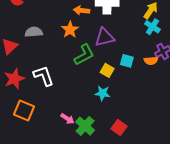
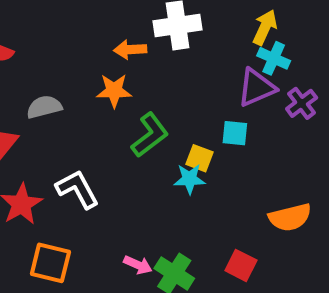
orange star: (70, 30) -> (114, 91), turned -30
purple triangle: (105, 37) -> (256, 88), moved
orange semicircle: (151, 61) -> (290, 217), moved, size x1.5
cyan star: (102, 93) -> (189, 179), moved

